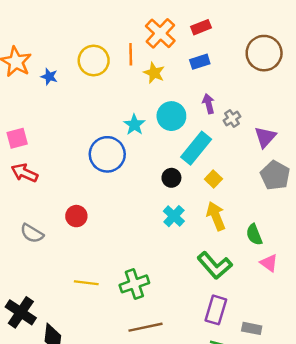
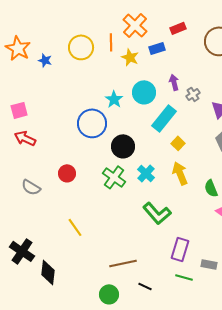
red rectangle: (201, 27) -> (178, 28), moved
blue rectangle: (200, 62) -> (157, 48), moved
black circle: (171, 178) -> (123, 146), moved, size x1.5
green L-shape: (215, 265) -> (157, 213), moved
yellow line: (86, 283) -> (75, 227), turned 48
green cross: (134, 284) -> (114, 177), moved, turned -35

